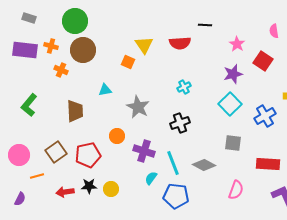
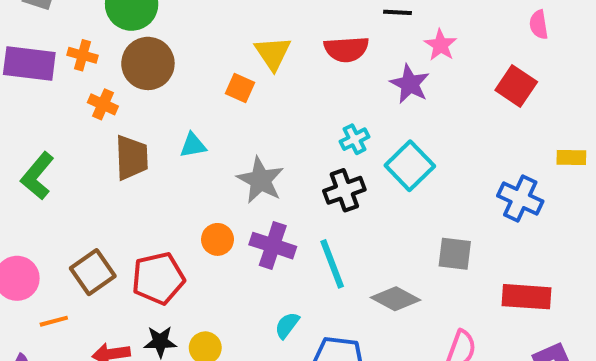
pink star: (237, 44) -> (440, 45), moved
purple star: (233, 74) -> (410, 84), moved, turned -30
cyan square: (230, 104) -> (410, 166), moved
brown trapezoid: (75, 111) -> (132, 158), moved
blue cross: (265, 116) -> (520, 198), turned -35
black cross: (180, 123) -> (344, 190), moved
purple cross: (144, 151) -> (273, 246), moved
cyan line: (173, 163) -> (332, 264), moved

